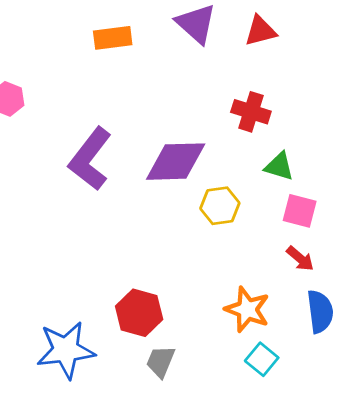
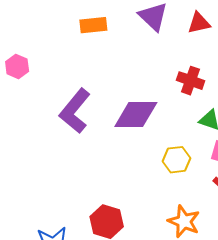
yellow hexagon: (220, 206) -> (177, 160), moved

